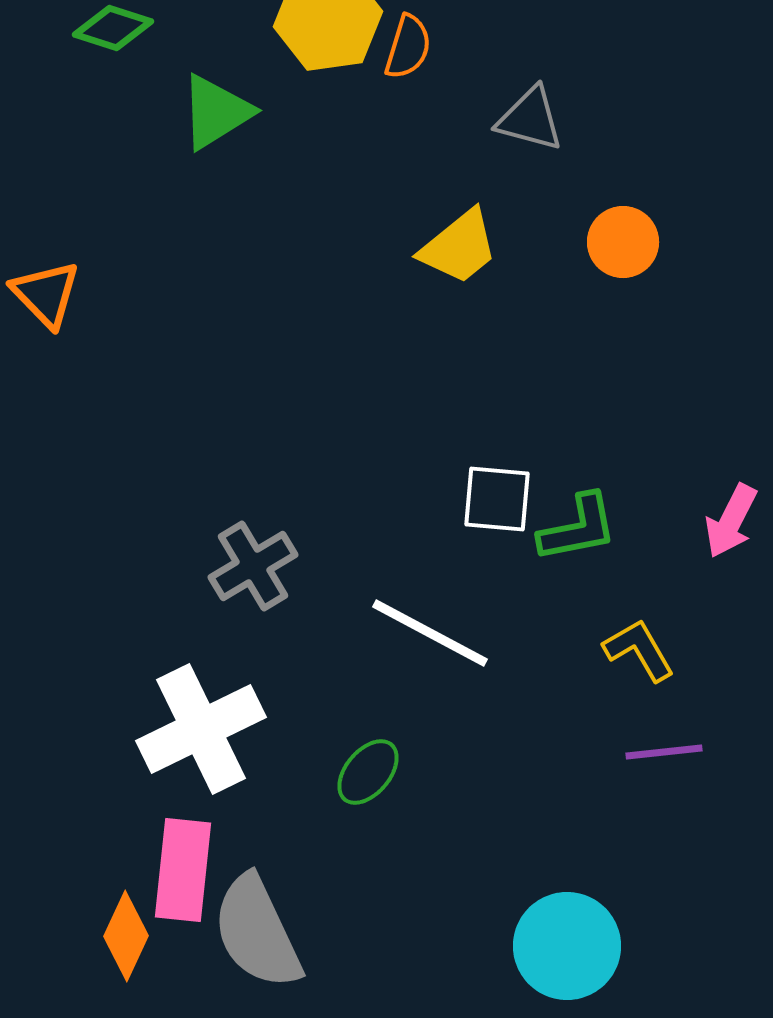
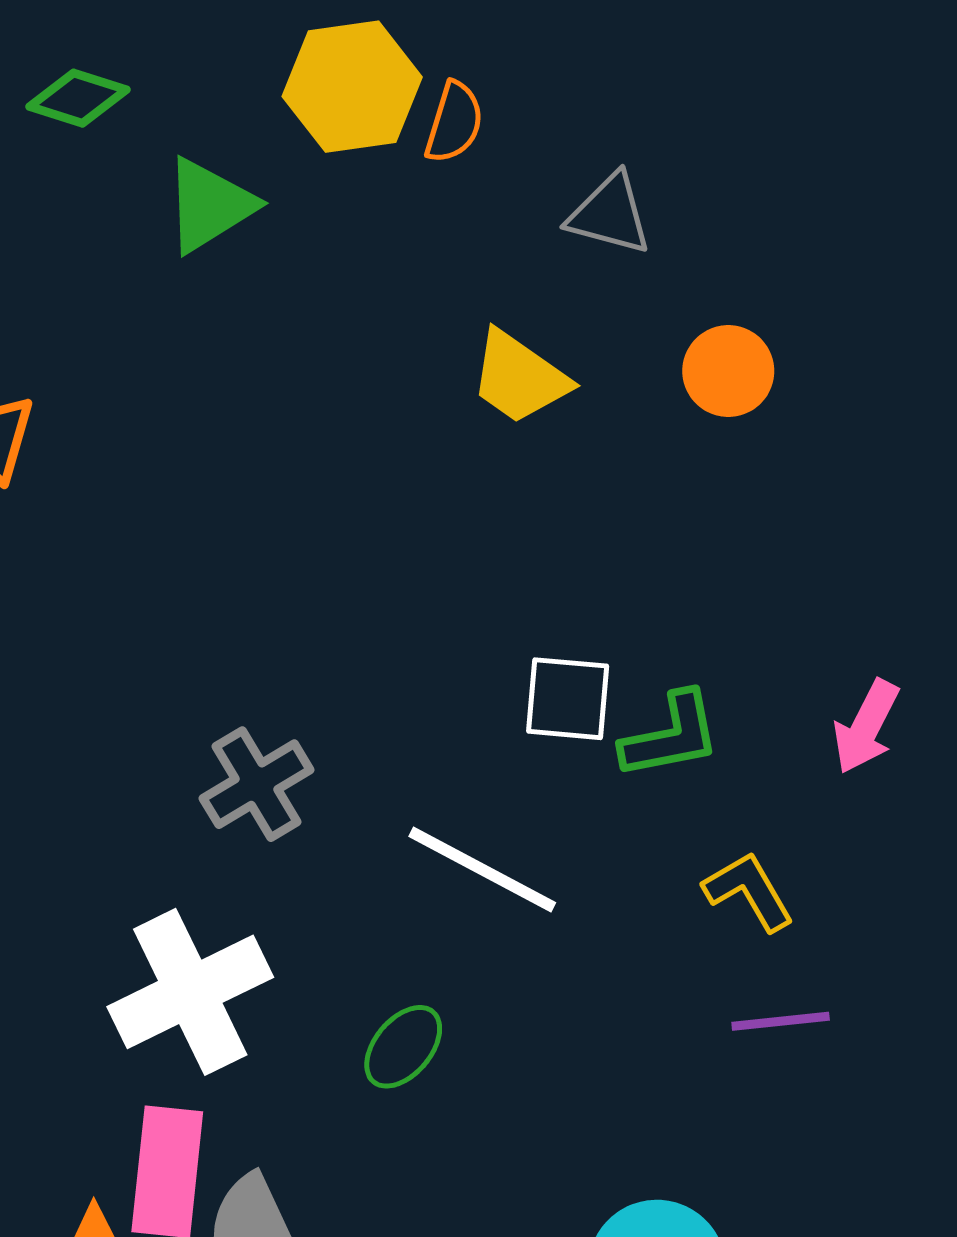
yellow trapezoid: (459, 247) -> (519, 377), turned 74

